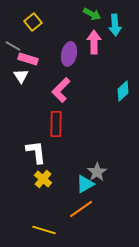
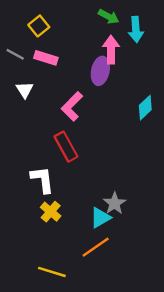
purple ellipse: (69, 54) -> (100, 71), moved
pink rectangle: (28, 59) -> (46, 58), moved
red rectangle: (56, 124) -> (66, 147), turned -30

